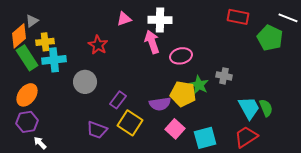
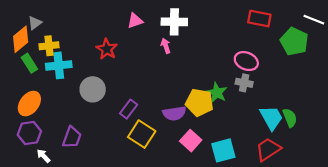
pink arrow: (152, 42) -> (166, 46), size x0.6
pink ellipse: (181, 56) -> (246, 61), moved, turned 35
green rectangle: (27, 58) -> (29, 63), size x0.7
purple trapezoid: (97, 130) -> (72, 137), moved, turned -90

